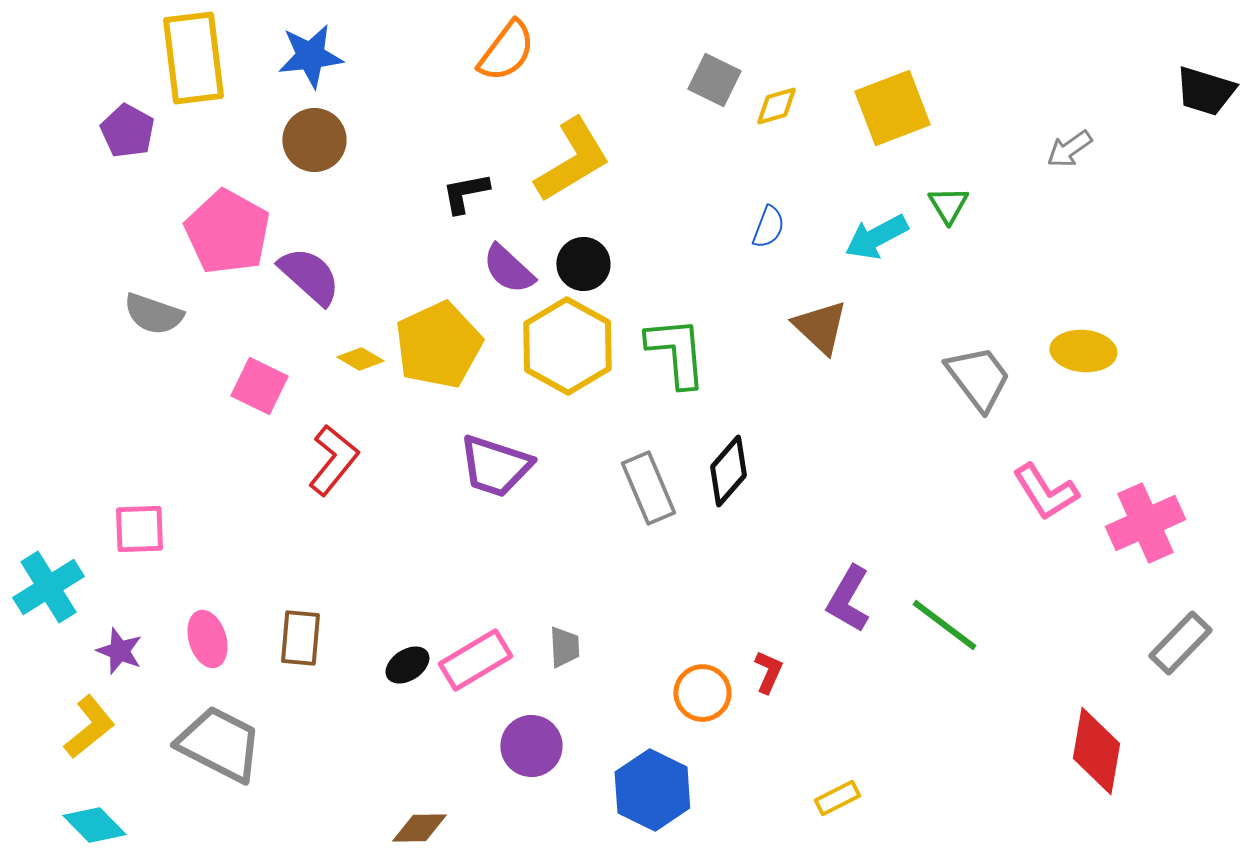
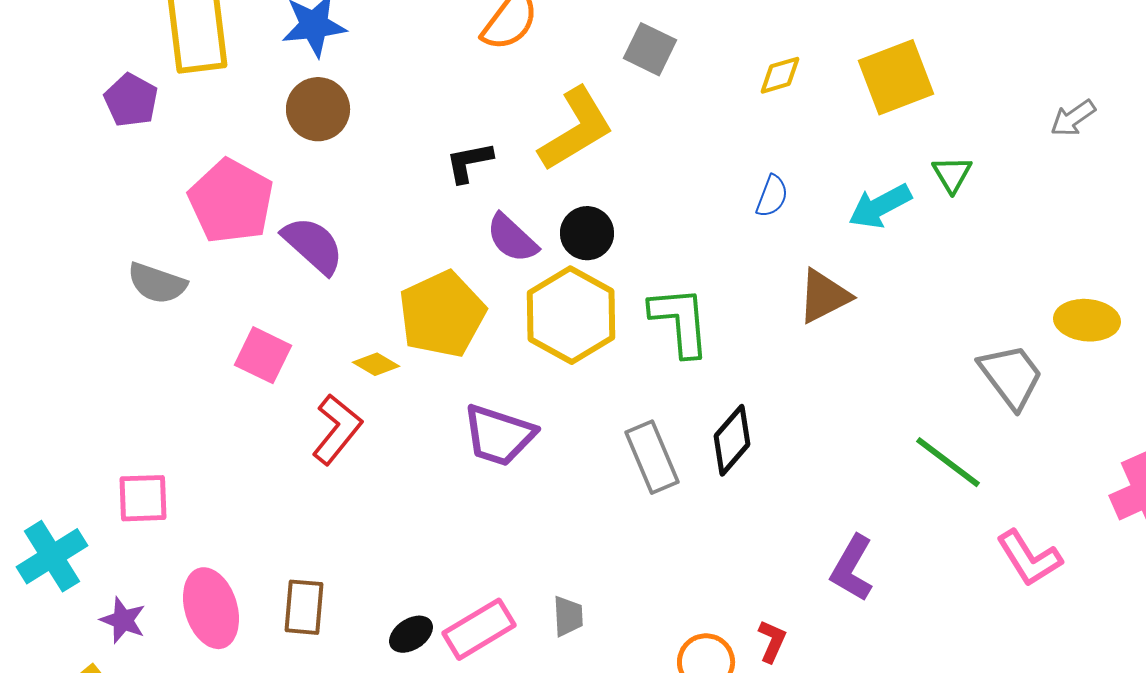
gray square: (714, 80) -> (650, 49), moved
brown triangle: (820, 327) -> (824, 296), turned 50
yellow diamond: (360, 359) -> (376, 364), moved
gray trapezoid: (978, 378) -> (1011, 376), moved
pink L-shape: (1045, 492) -> (1029, 558), moved
green line: (944, 625) -> (948, 462), moved
pink ellipse: (207, 639) -> (211, 608), size x1.4

